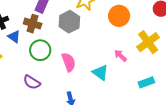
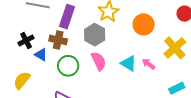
pink semicircle: (69, 62) -> (99, 61), moved
cyan triangle: (100, 73) -> (129, 63), moved

